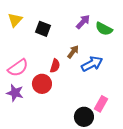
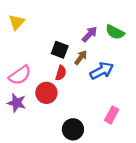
purple arrow: (83, 22) -> (90, 34), moved
black square: (43, 29) -> (60, 50), moved
black circle: (84, 117) -> (73, 129), moved

